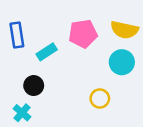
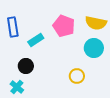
pink pentagon: (83, 34) -> (64, 26), turned 30

